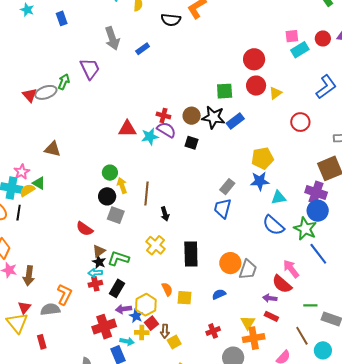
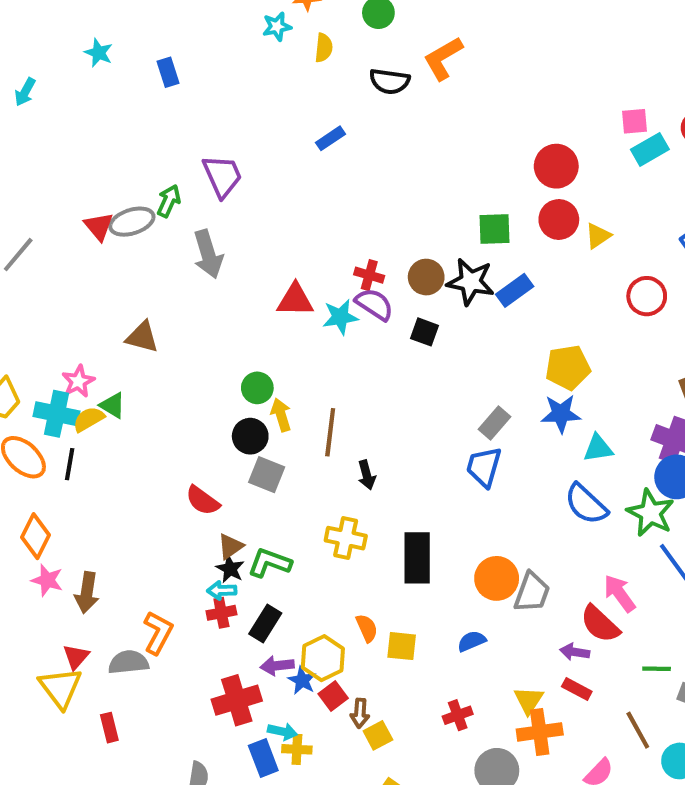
gray arrow: (112, 38) -> (208, 254), moved
yellow cross: (155, 245) -> (346, 538), turned -30
yellow cross: (142, 332) -> (297, 749), moved

